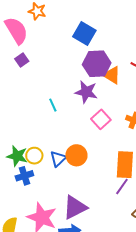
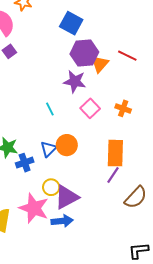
orange triangle: (112, 75) -> (100, 64), turned 42
cyan line: (53, 105) -> (50, 109), moved
yellow circle: (34, 156) -> (51, 187), moved
blue cross: (24, 176) -> (25, 163), moved

